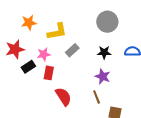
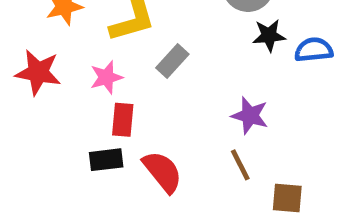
red star: (15, 49) -> (38, 72), turned 30
black star: (104, 52) -> (269, 35), moved
black rectangle: (28, 67) -> (106, 160), moved, turned 32

